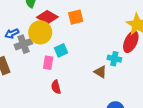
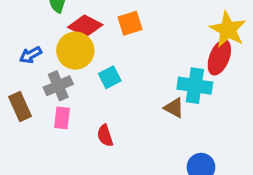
gray cross: (23, 44) -> (58, 86), moved
cyan cross: (114, 59) -> (195, 86), size x1.5
pink rectangle: (48, 63) -> (62, 118), moved

